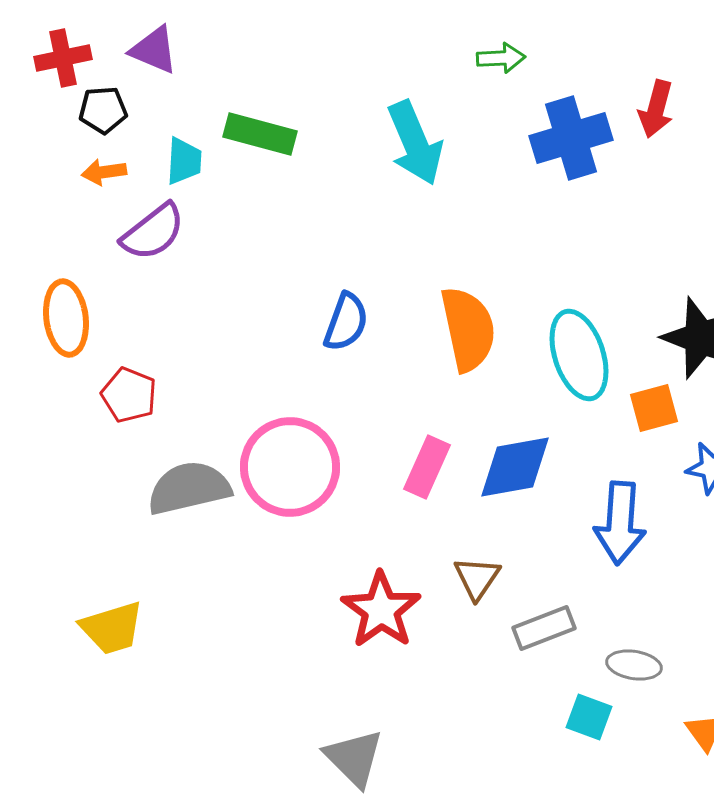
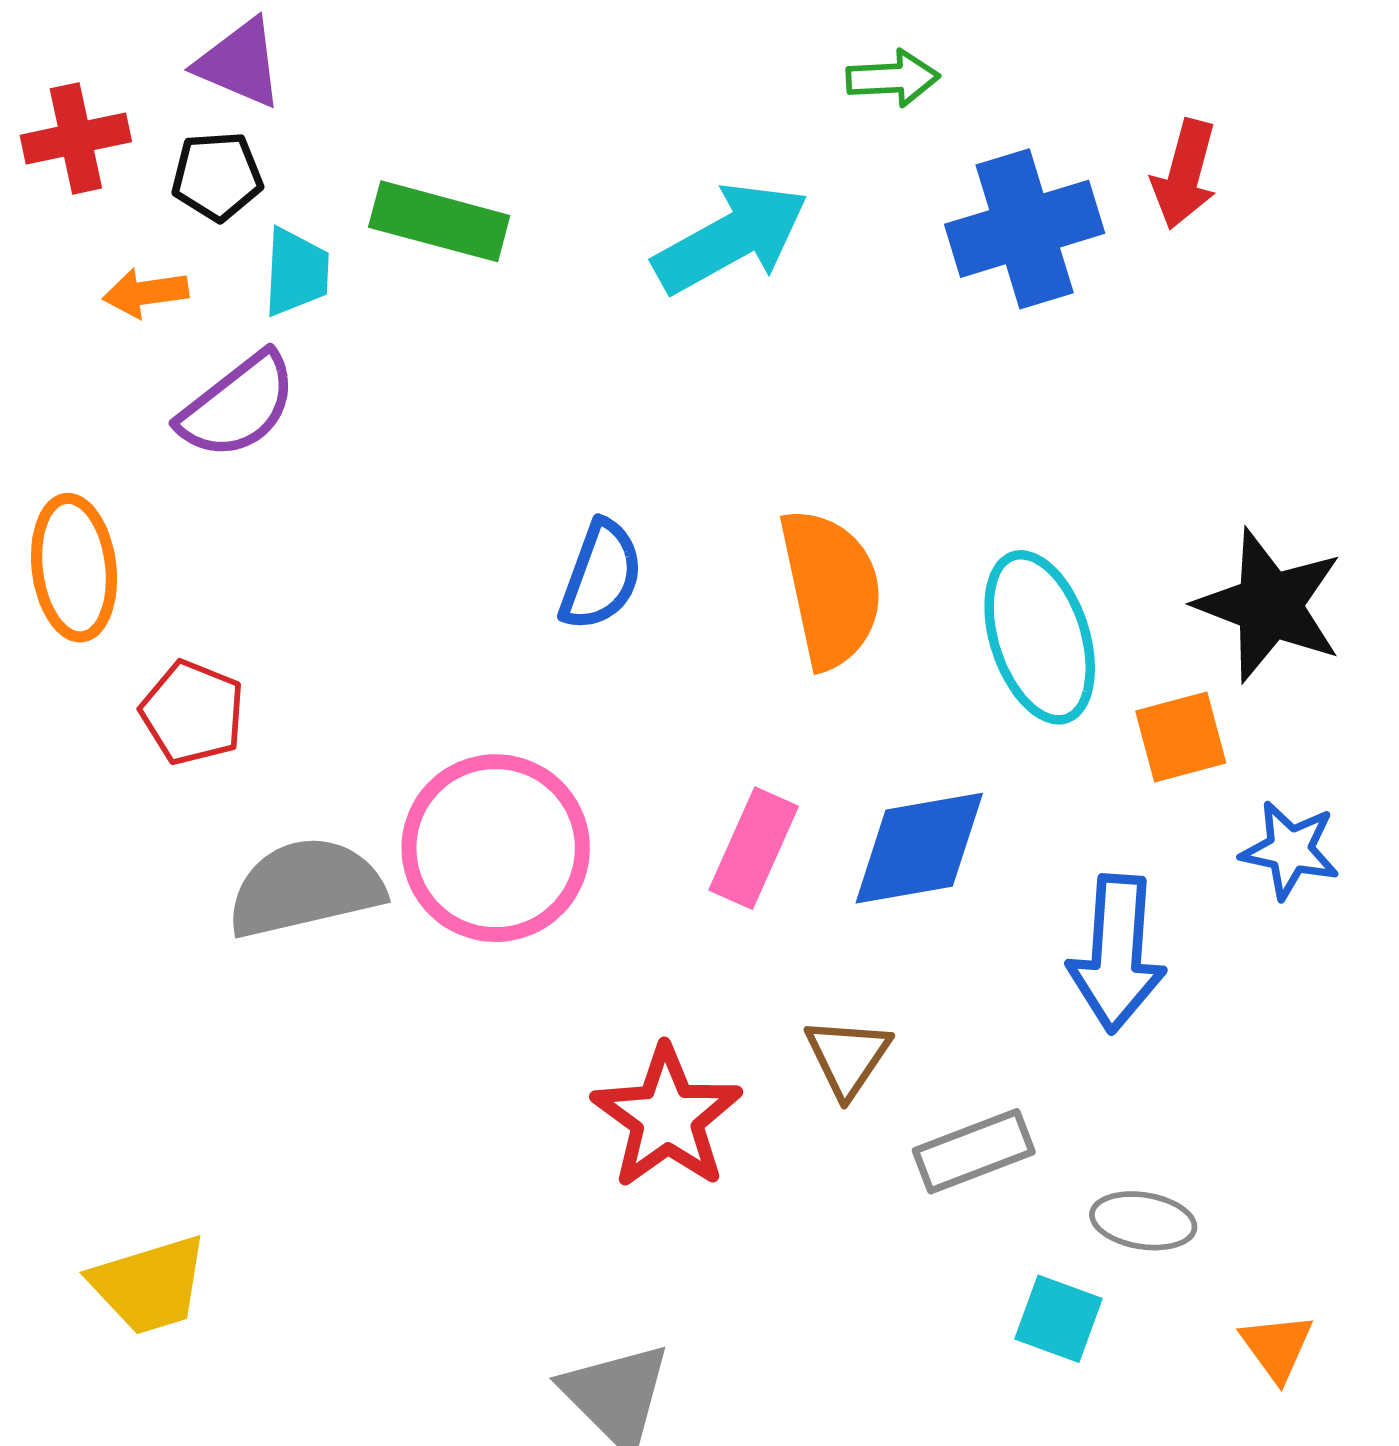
red cross: (63, 58) -> (76, 138), moved
black pentagon: (103, 110) -> (217, 176), moved
cyan arrow: (415, 143) -> (731, 238), turned -96
yellow trapezoid: (112, 628) -> (149, 1285), moved

